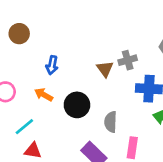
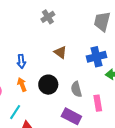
gray cross: (128, 60) -> (48, 17), moved
orange arrow: (44, 95) -> (22, 85), turned 56

